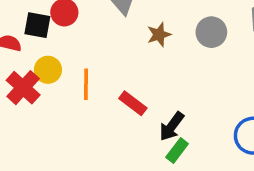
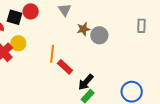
gray circle: (211, 32) -> (99, 35), moved
orange line: (86, 84) -> (52, 54), moved

